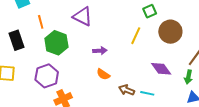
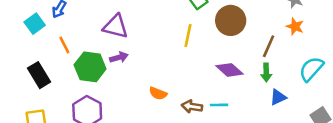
purple arrow: (100, 51) -> (119, 57), moved

